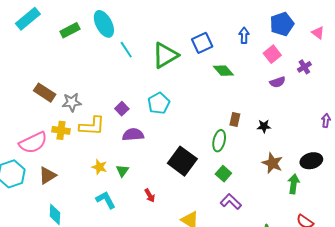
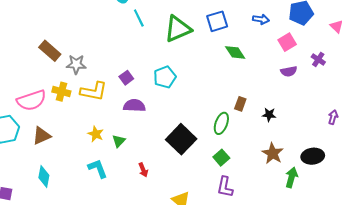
blue arrow: (244, 35) -> (261, 19), turned 91
purple cross: (304, 67) -> (318, 59), turned -32
purple L-shape: (231, 202) -> (225, 187), turned -130

